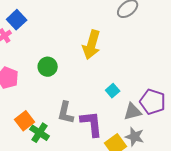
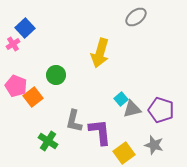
gray triangle: (133, 112) -> (132, 109), moved
orange square: (25, 121) -> (33, 97), moved
gray star: (135, 137) -> (154, 145), moved

